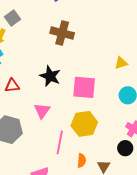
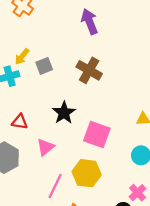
gray square: (12, 18) -> (44, 66), moved
red triangle: (12, 86) -> (20, 122), moved

